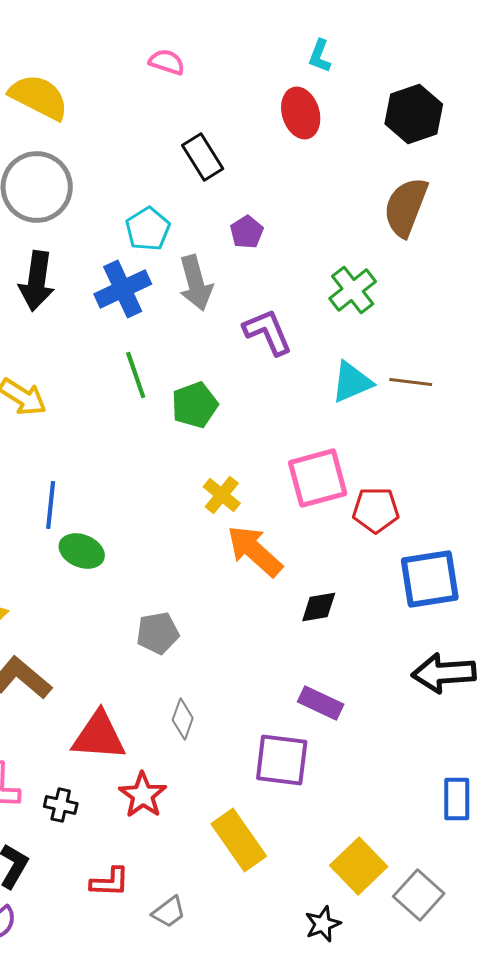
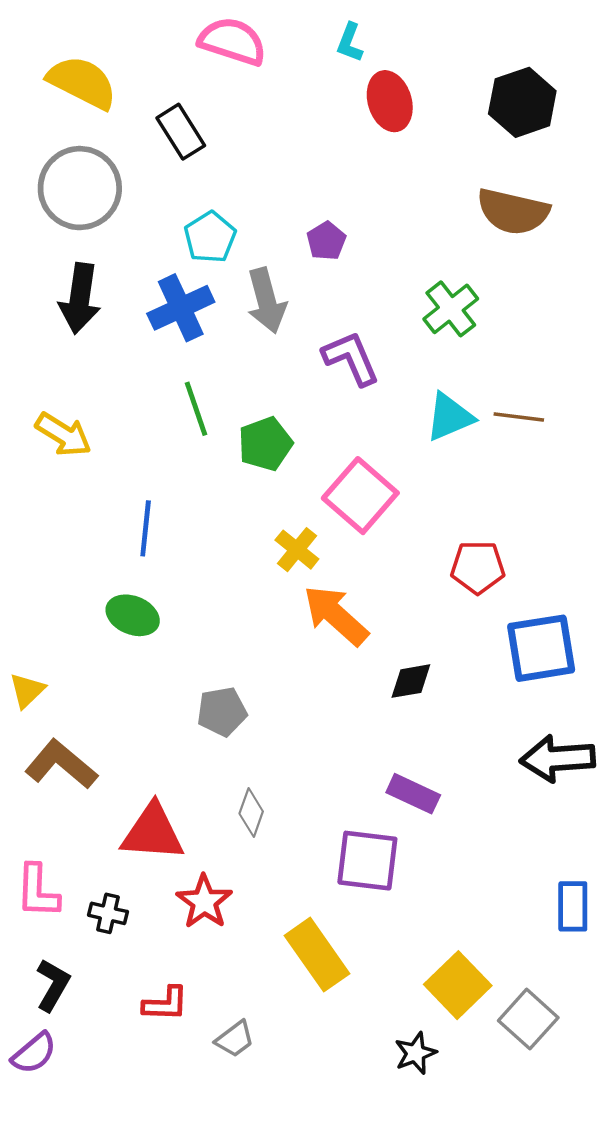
cyan L-shape: (320, 56) -> (350, 42), moved
pink semicircle: (167, 62) -> (232, 41), size x1.6
black rectangle: (203, 157) -> (181, 132), moved
brown semicircle: (406, 207) -> (513, 212), turned -98
pink square: (318, 478) -> (360, 496), moved, turned -34
blue line: (51, 505) -> (146, 528), moved

